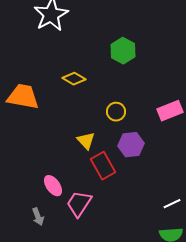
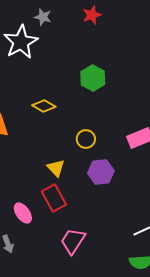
red rectangle: (103, 166) -> (54, 198), moved
pink trapezoid: (79, 204) -> (73, 241), moved

